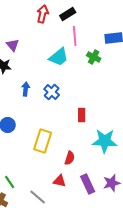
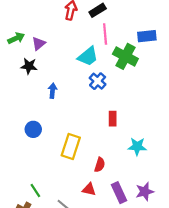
purple triangle: (13, 45) -> (39, 44), turned 32
green cross: (94, 57) -> (125, 56), size x1.6
blue cross: (52, 92) -> (98, 81), moved
cyan star: (105, 141) -> (137, 146), size x0.7

